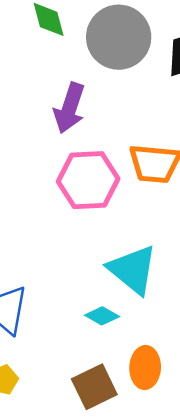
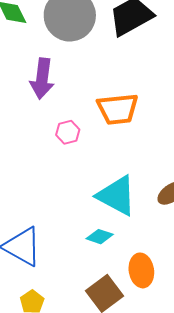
pink hexagon: (88, 180) -> (68, 132), size x0.5

